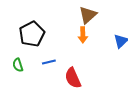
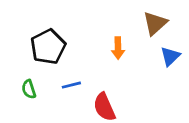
brown triangle: (88, 15) -> (155, 23), moved

